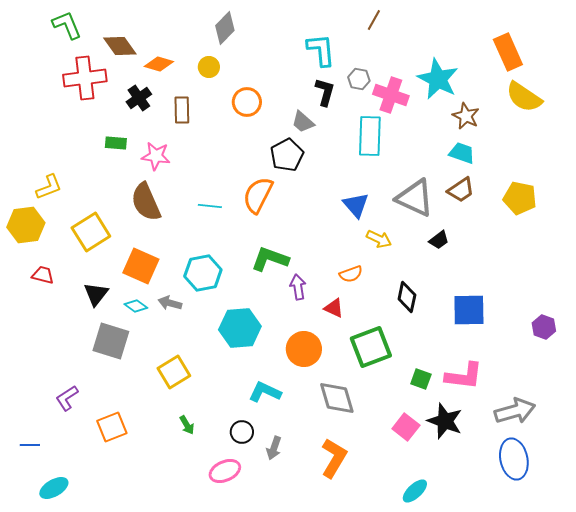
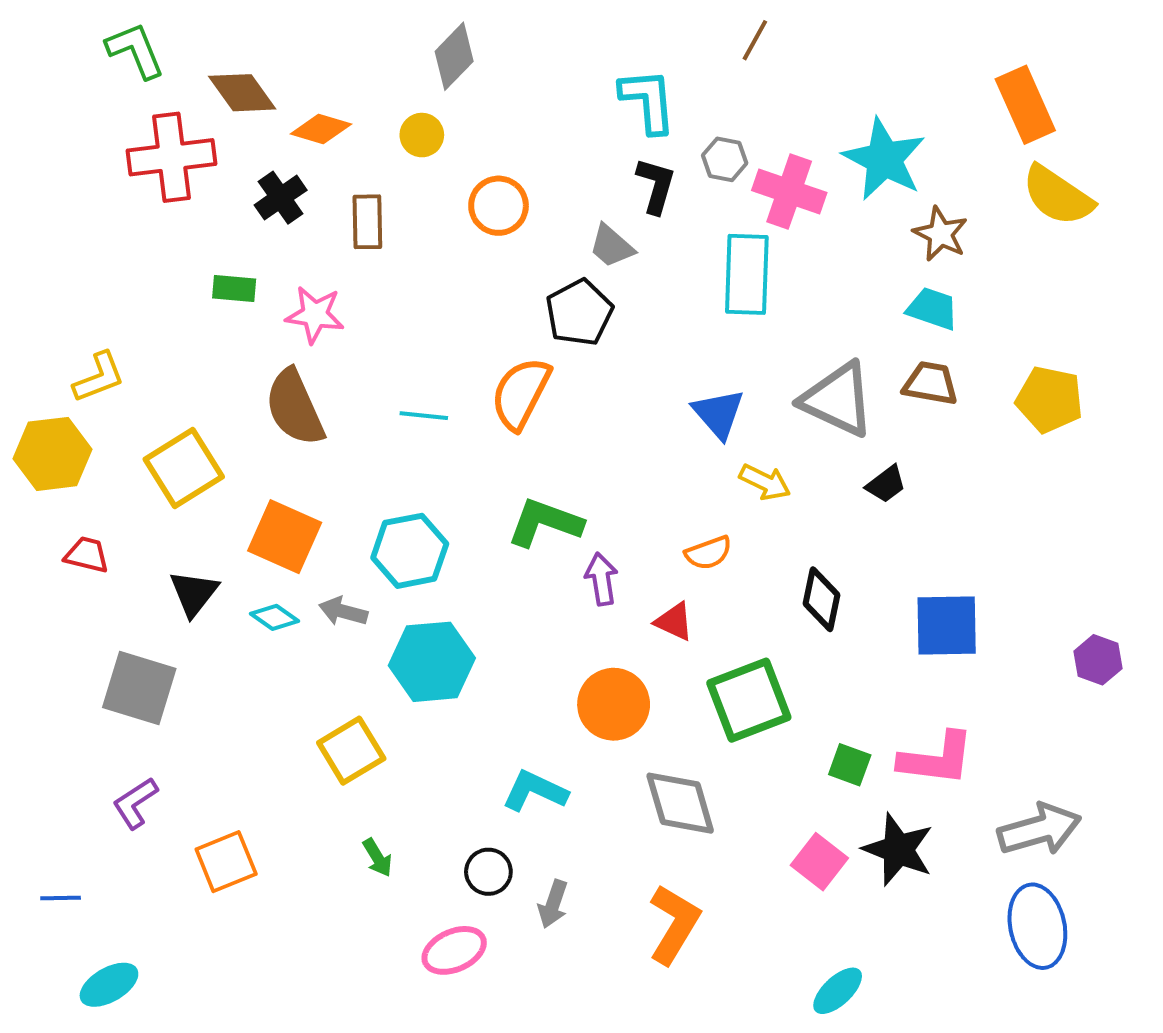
brown trapezoid: (461, 190) -> (930, 383), turned -136
cyan hexagon: (240, 328) -> (432, 662), moved
gray square: (111, 341) -> (139, 688), moved

